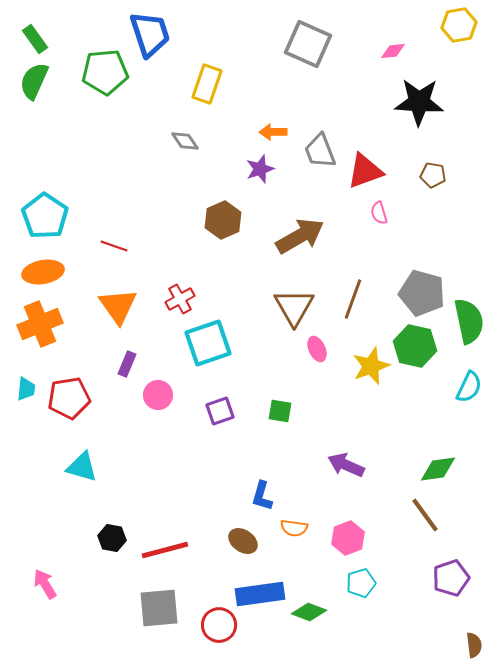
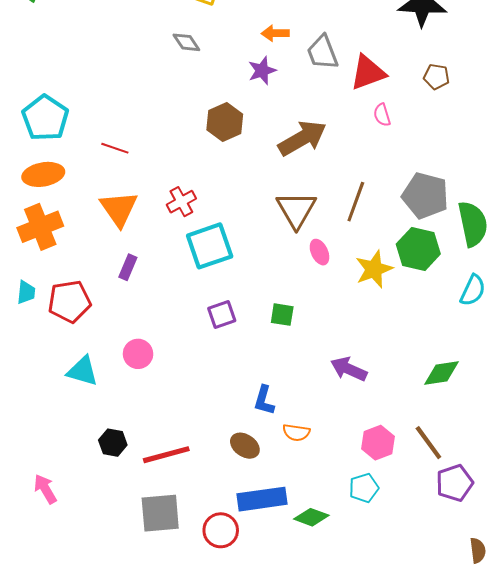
pink circle: (158, 395) -> (138, 354), moved
brown line: (425, 515) -> (428, 443), moved
pink hexagon: (348, 538) -> (378, 443), moved

